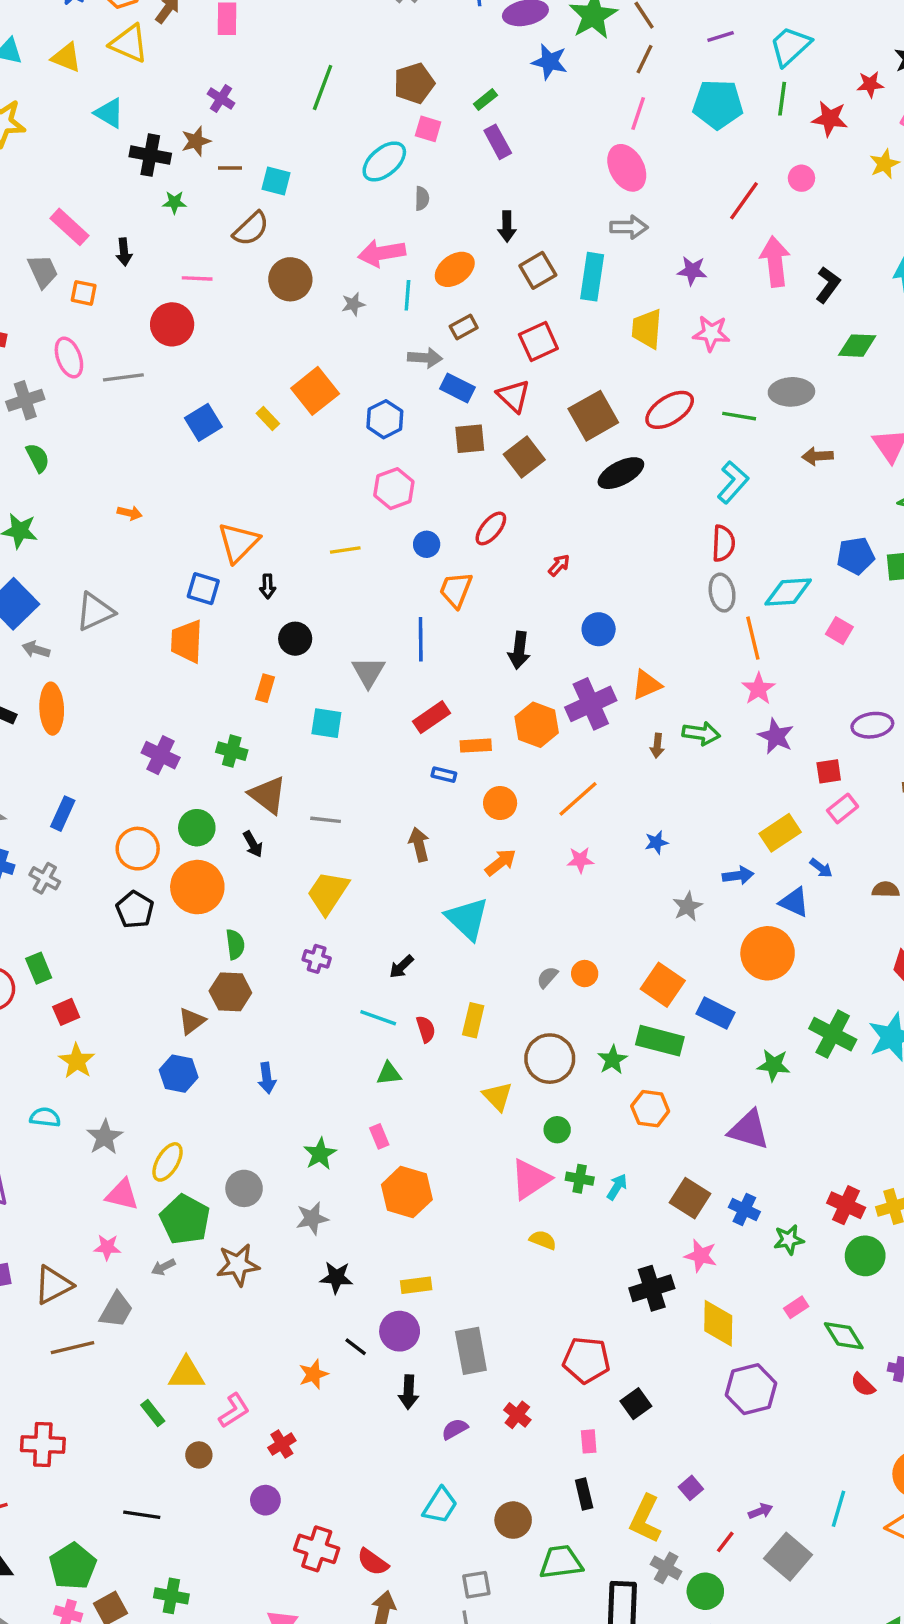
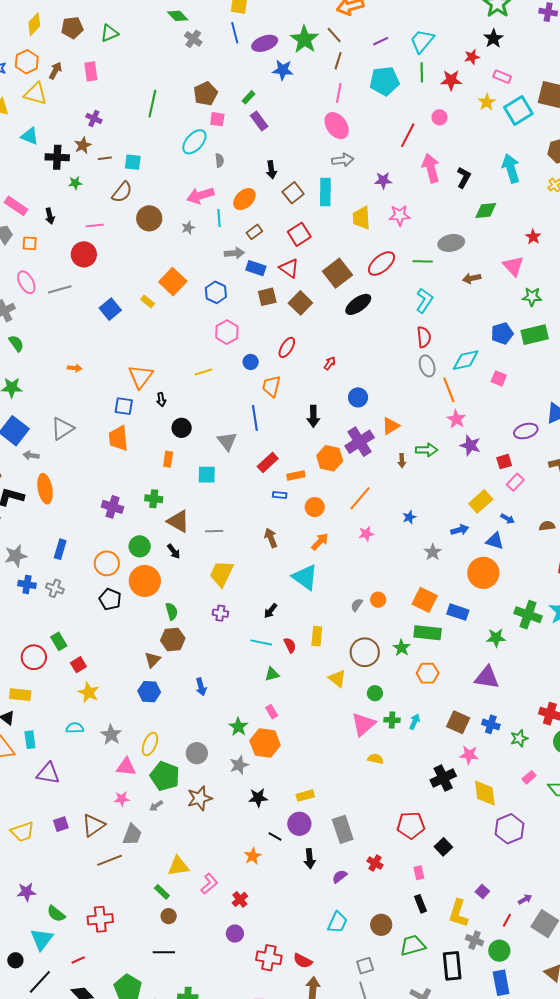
orange hexagon: (407, 1192) -> (265, 743), moved
brown circle: (199, 1455) -> (169, 916), moved

